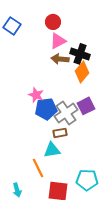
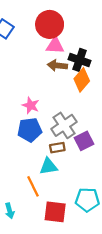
red circle: (53, 22) -> (50, 24), size x1.6
pink triangle: (58, 41) -> (55, 45), turned 30
purple square: (86, 106) -> (84, 141), moved
blue pentagon: (46, 109) -> (30, 130), moved

